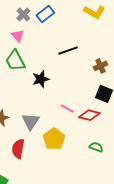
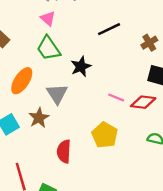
gray triangle: (31, 121) -> (57, 94), moved

